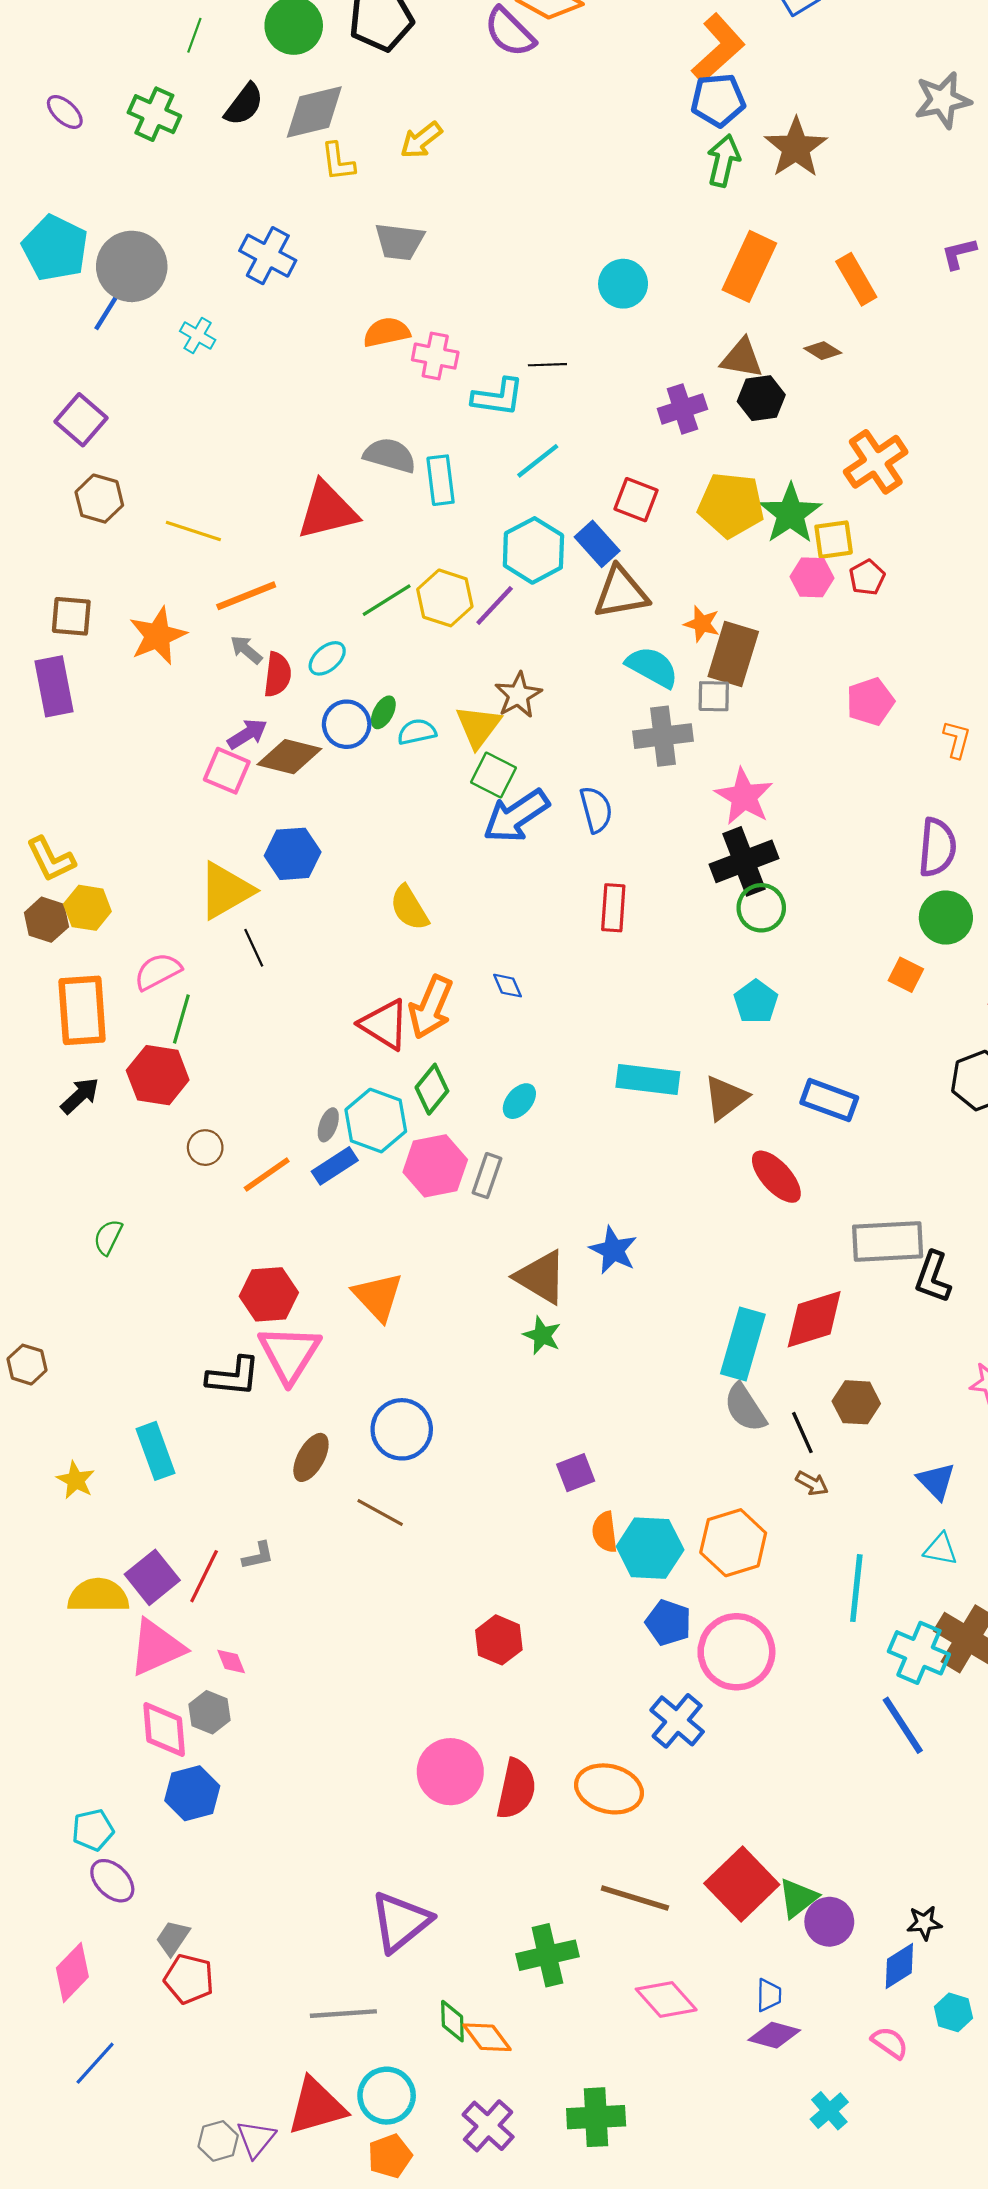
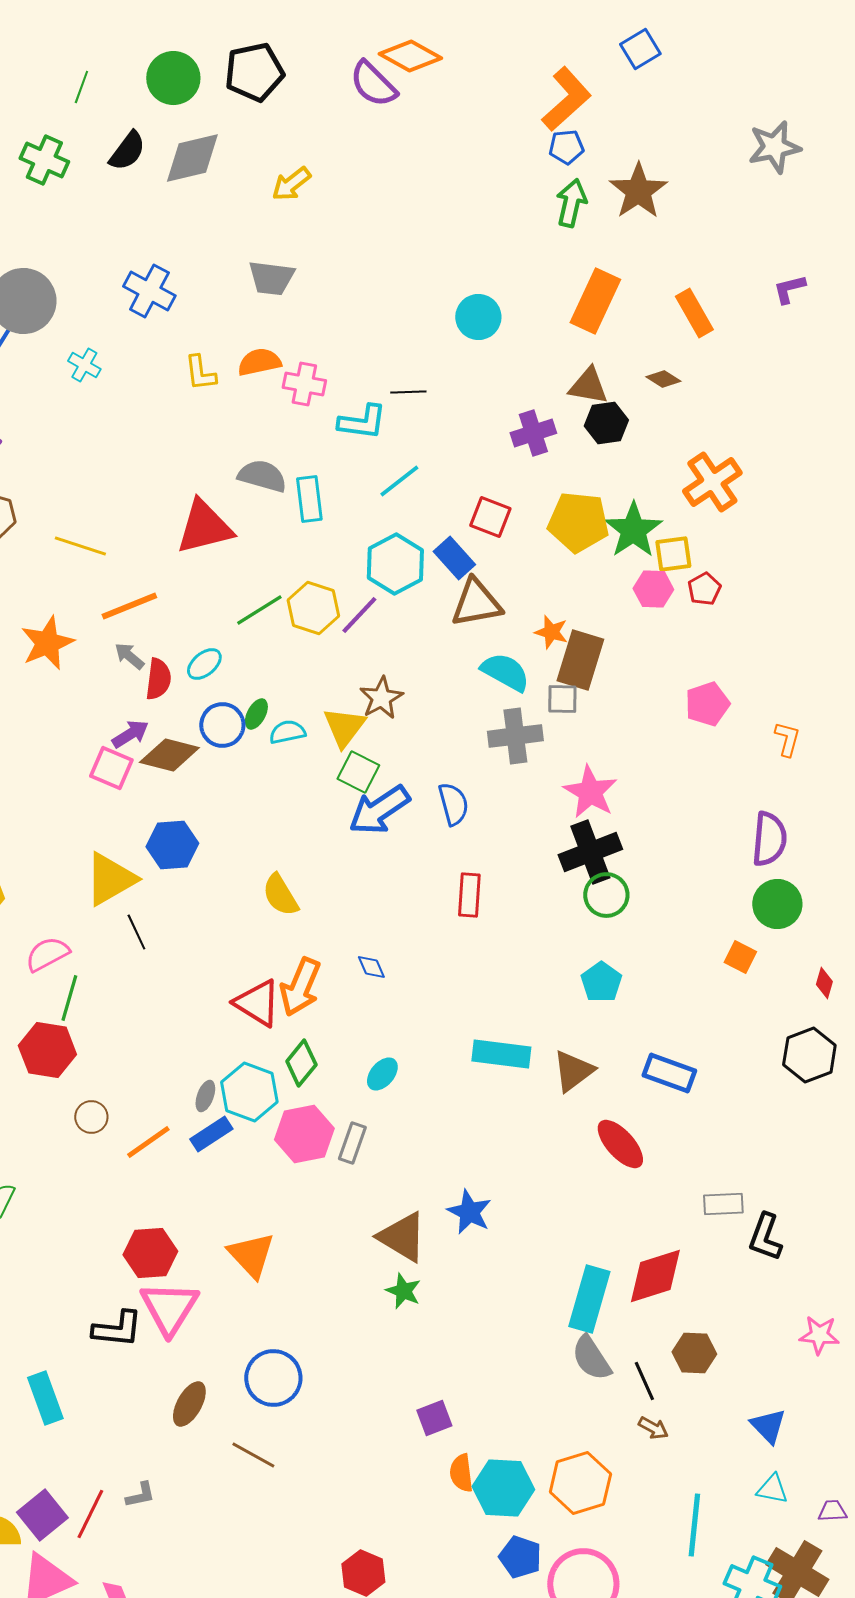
blue pentagon: (718, 100) -> (566, 147), size x0.7
yellow L-shape: (338, 162) -> (200, 373), moved
gray rectangle: (888, 1241) -> (723, 1204), size x0.6

